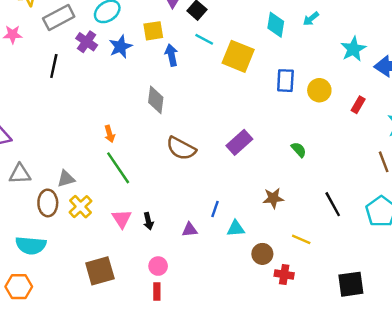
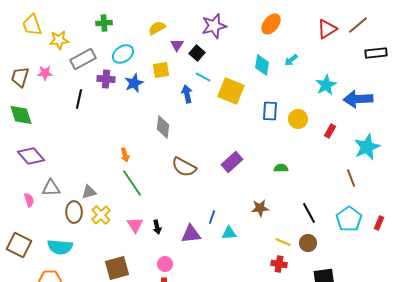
purple cross: (87, 42) -> (106, 79), turned -30
blue arrow: (171, 55) -> (187, 94), moved
green semicircle: (299, 150) -> (281, 168), turned -48
purple triangle: (190, 230) -> (191, 234), size x1.5
brown circle: (262, 254) -> (308, 243), moved
red cross: (284, 275) -> (279, 264), moved

